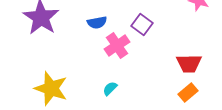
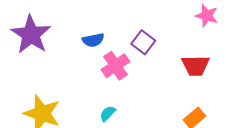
red trapezoid: (189, 63) -> (196, 66), moved

